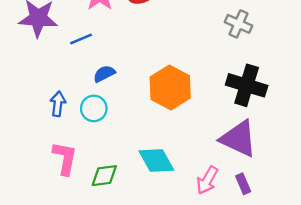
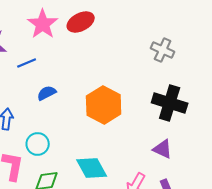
cyan circle: (94, 108) -> (38, 144), moved
purple triangle: (239, 139) -> (163, 149), size x0.6

